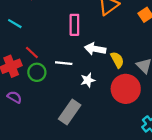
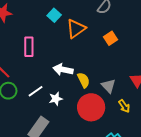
pink rectangle: (74, 25) -> (29, 47), moved
white line: (64, 63) -> (36, 91), moved, turned -42

